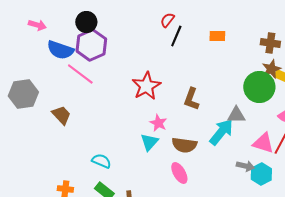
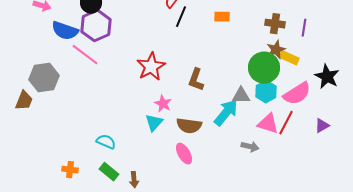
gray hexagon: (23, 94) -> (44, 78), moved
brown trapezoid: (61, 115) -> (24, 101), moved, turned 65
cyan hexagon: (261, 174) -> (266, 92), moved

